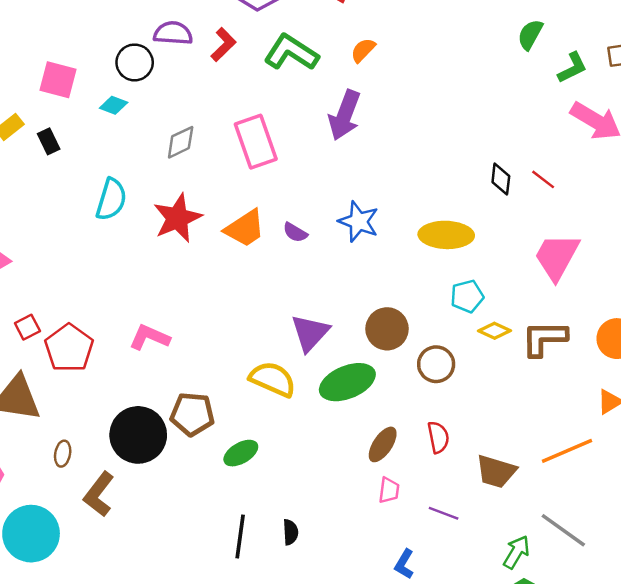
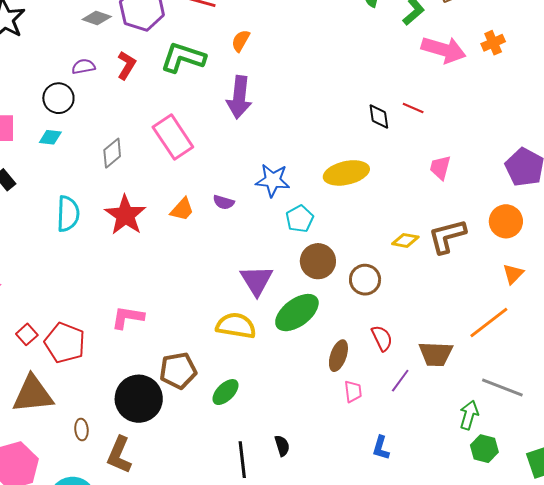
purple semicircle: (173, 33) -> (83, 67), size x0.7
orange trapezoid: (245, 228) -> (182, 209), size x0.7
pink trapezoid: (557, 257) -> (440, 168), size x0.6
cyan pentagon: (467, 296) -> (300, 219), moved
purple line: (444, 513) -> (400, 381), moved, turned -60

